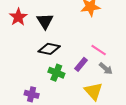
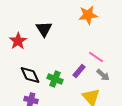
red star: (18, 17) -> (18, 41), moved
black diamond: (49, 49) -> (30, 75), moved, turned 55

